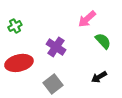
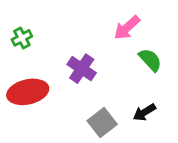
gray square: (53, 84) -> (102, 123), moved

